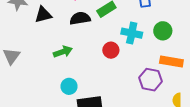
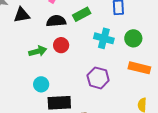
red circle: (111, 50) -> (61, 45), moved
purple hexagon: (150, 80) -> (98, 78), moved

